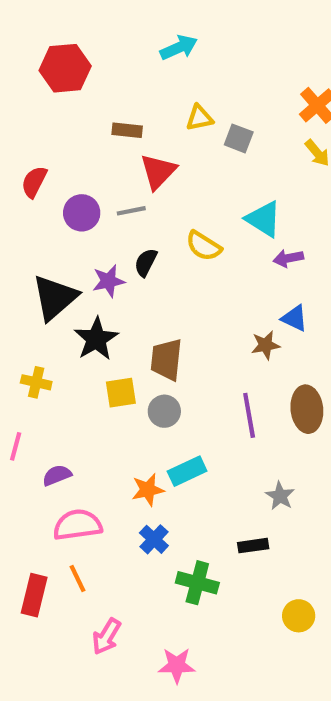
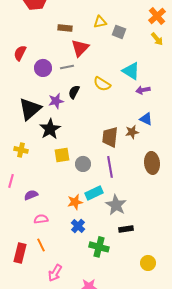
brown trapezoid: (166, 360) -> (110, 137), moved
purple line: (249, 415) -> (110, 167), moved
gray star: (280, 496) -> (116, 205), moved, size x1.5
pink semicircle: (78, 525) -> (41, 219), size x0.6

